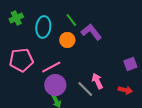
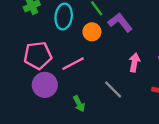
pink arrow: (97, 81) -> (134, 62), moved, turned 35
purple circle: (55, 85) -> (45, 85), moved

